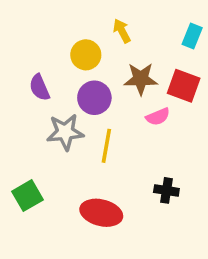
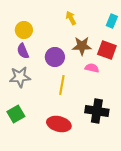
yellow circle: (86, 55) -> (24, 30), moved
pink semicircle: (158, 117) -> (92, 68), turned -144
gray star: (65, 132) -> (20, 77), moved
black cross: (166, 190) -> (97, 111), size x1.6

